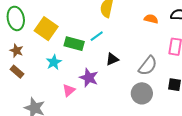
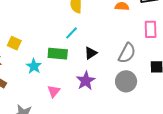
yellow square: (46, 29) -> (14, 43), moved, size x0.6
green rectangle: (74, 44) -> (58, 54), moved
purple star: (89, 78) -> (86, 81), moved, turned 30

